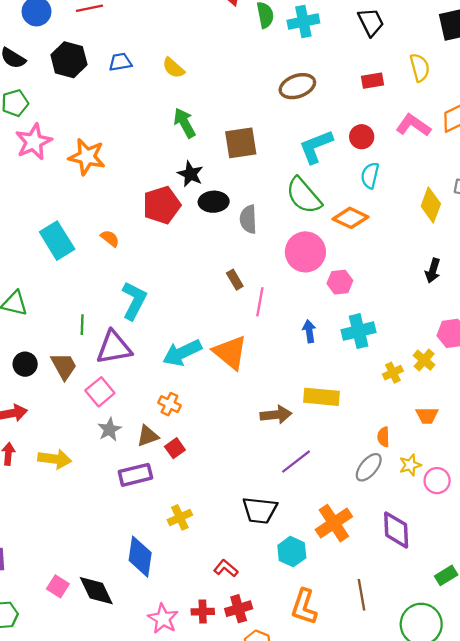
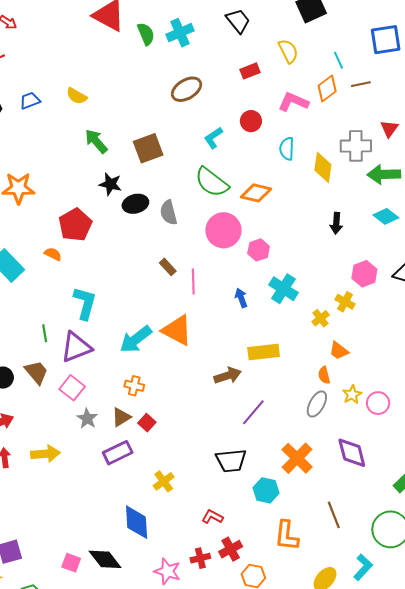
cyan L-shape: (316, 147) -> (213, 138), size x0.7
cyan semicircle: (370, 175) -> (287, 149), moved
red pentagon: (162, 205) -> (75, 225), moved
cyan cross: (359, 331) -> (283, 289), turned -32
orange trapezoid: (427, 415) -> (339, 351), moved, turned 50

